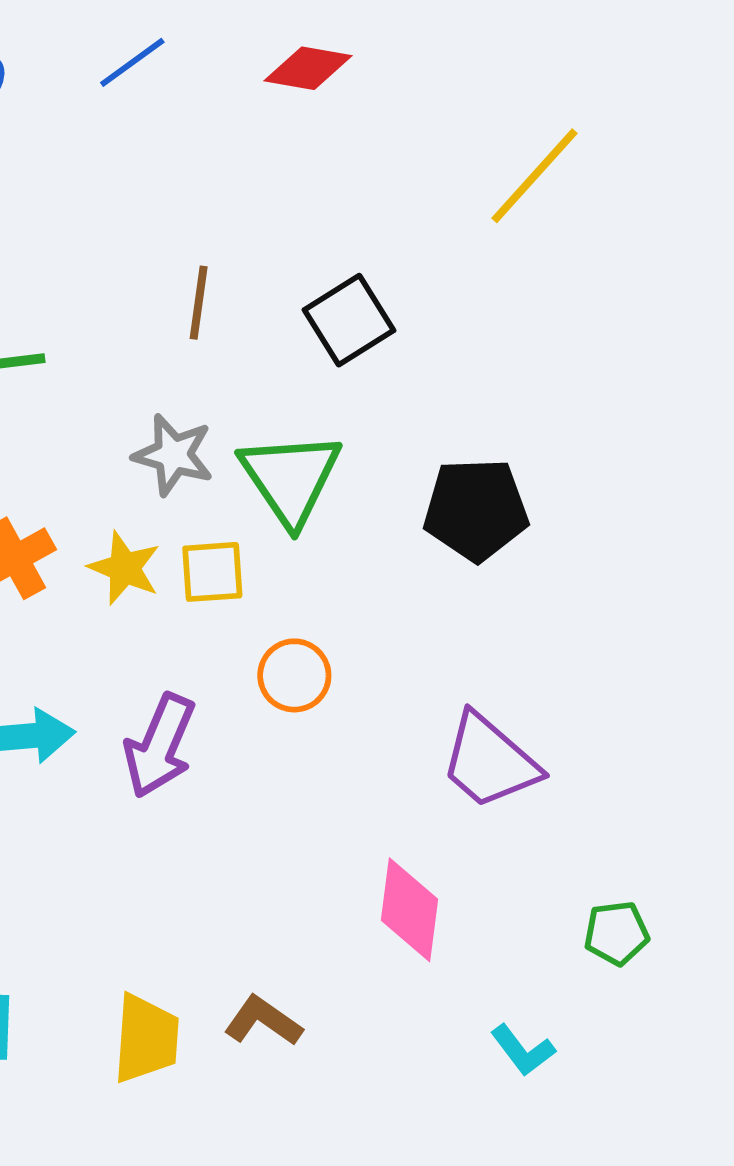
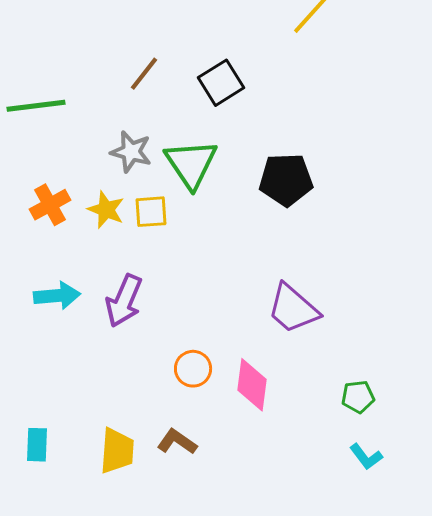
brown line: (199, 303) -> (144, 74), turned 30
orange circle: (294, 675) -> (193, 369), moved
cyan L-shape: (523, 1050) -> (366, 457), moved

